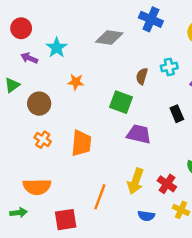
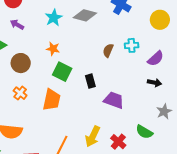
cyan star: (57, 48) -> (54, 18), moved
green square: (121, 102) -> (62, 72), moved
black rectangle: (177, 114) -> (90, 81), moved
purple trapezoid: (139, 134) -> (114, 100), moved

